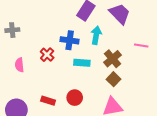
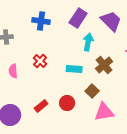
blue cross: (70, 40) -> (41, 21), moved
brown square: (114, 79) -> (92, 91), moved
red rectangle: (48, 101) -> (41, 106), turned -56

